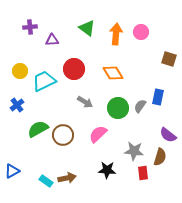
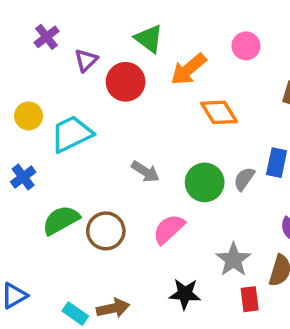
purple cross: (30, 27) -> (47, 37), turned -32
orange arrow: (116, 34) -> (188, 69), moved, turned -135
purple triangle: (52, 40) -> (86, 60), turned -40
red circle: (74, 69) -> (126, 82), moved
orange diamond: (113, 73) -> (219, 112), moved
gray star: (134, 151) -> (233, 260), turned 30

